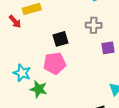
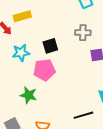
cyan star: (22, 73) -> (21, 53), moved, turned -30

